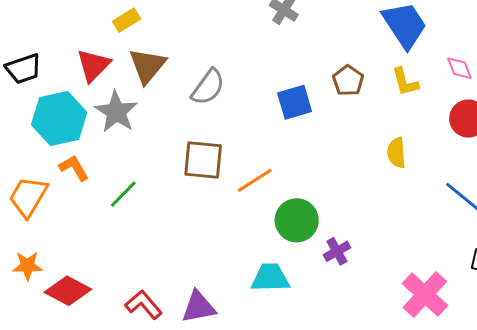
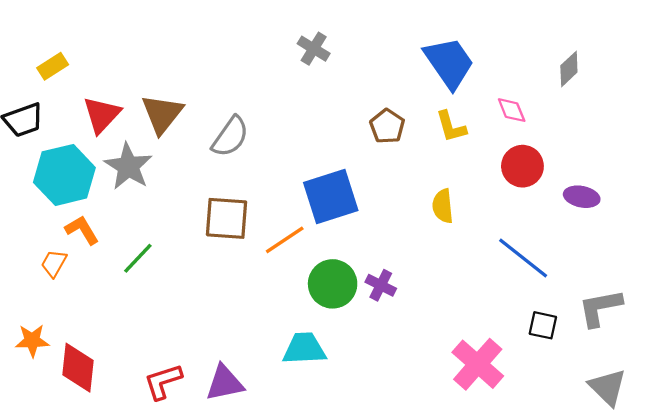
yellow rectangle: (127, 20) -> (53, 66), moved
blue square: (295, 102) -> (331, 197), moved, size x1.4
orange trapezoid: (28, 197) -> (54, 263), moved, size x0.6
purple cross: (337, 251) -> (381, 285), moved, turned -32
red diamond: (68, 291) -> (78, 368), turned 69
red L-shape: (144, 305) -> (163, 382), turned -66

